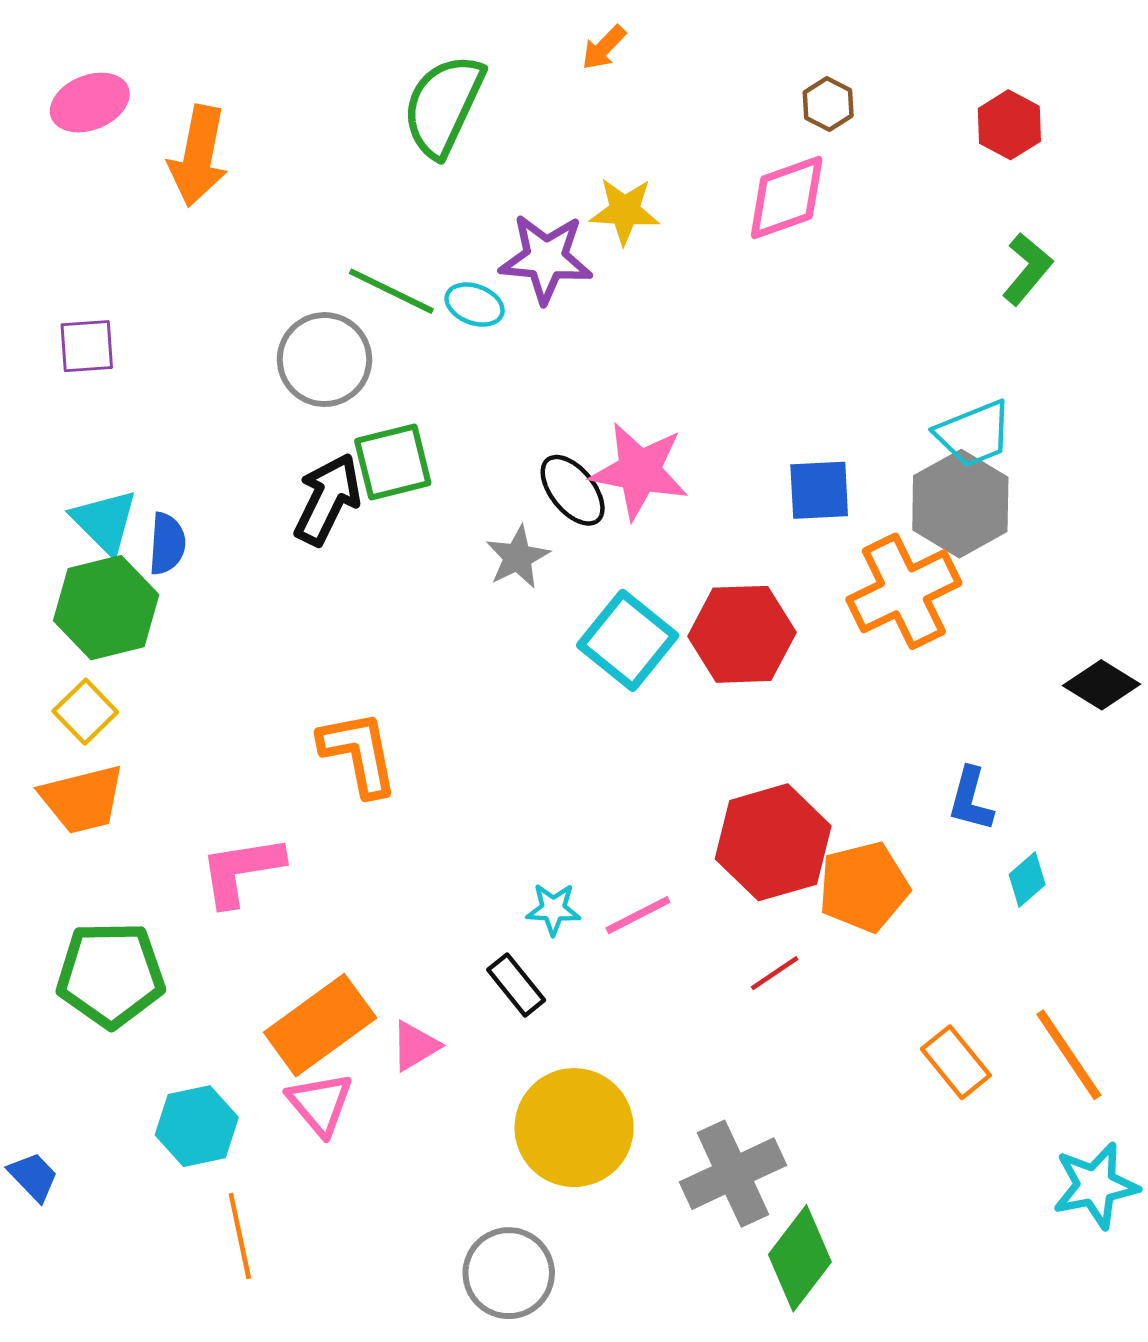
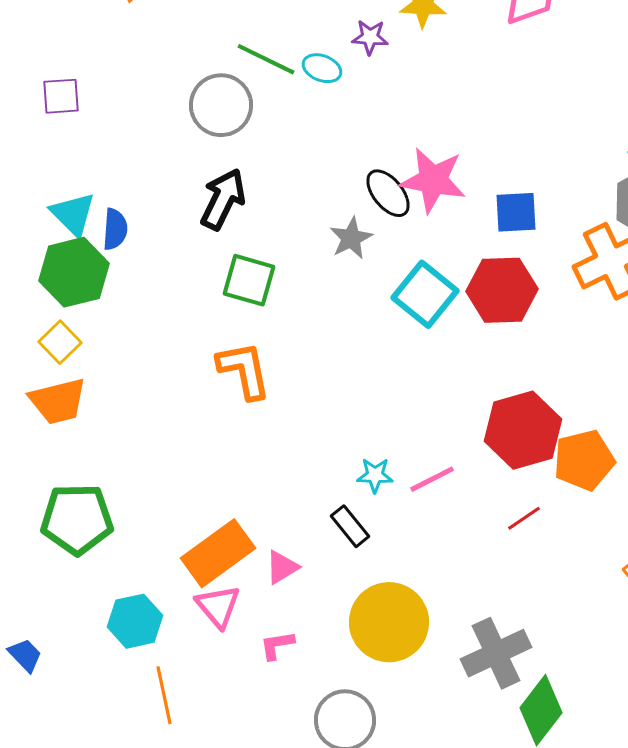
purple star: (546, 258) -> (370, 37), size x0.6
green square: (393, 462) -> (249, 280), moved, turned 30
blue square: (819, 490) -> (516, 212), moved
pink L-shape: (241, 871) -> (277, 645), moved, size x0.6

